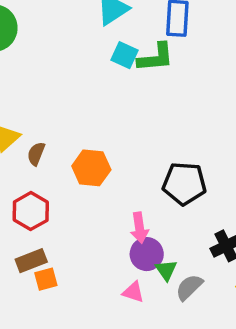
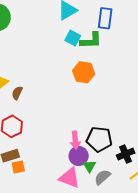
orange hexagon: (91, 168) -> (84, 72), moved
black pentagon: (184, 183) -> (99, 139), moved
pink triangle: (133, 292) -> (69, 178), size x1.6

